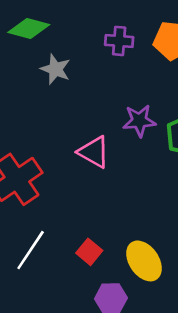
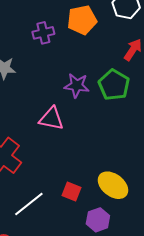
purple star: (139, 121) -> (77, 85), turned 30
white line: (31, 250) -> (29, 204), turned 36

